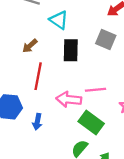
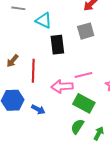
gray square: (106, 39) -> (86, 31), turned -30
brown arrow: (30, 46) -> (12, 61), moved
blue arrow: (37, 122) -> (38, 109), turned -64

